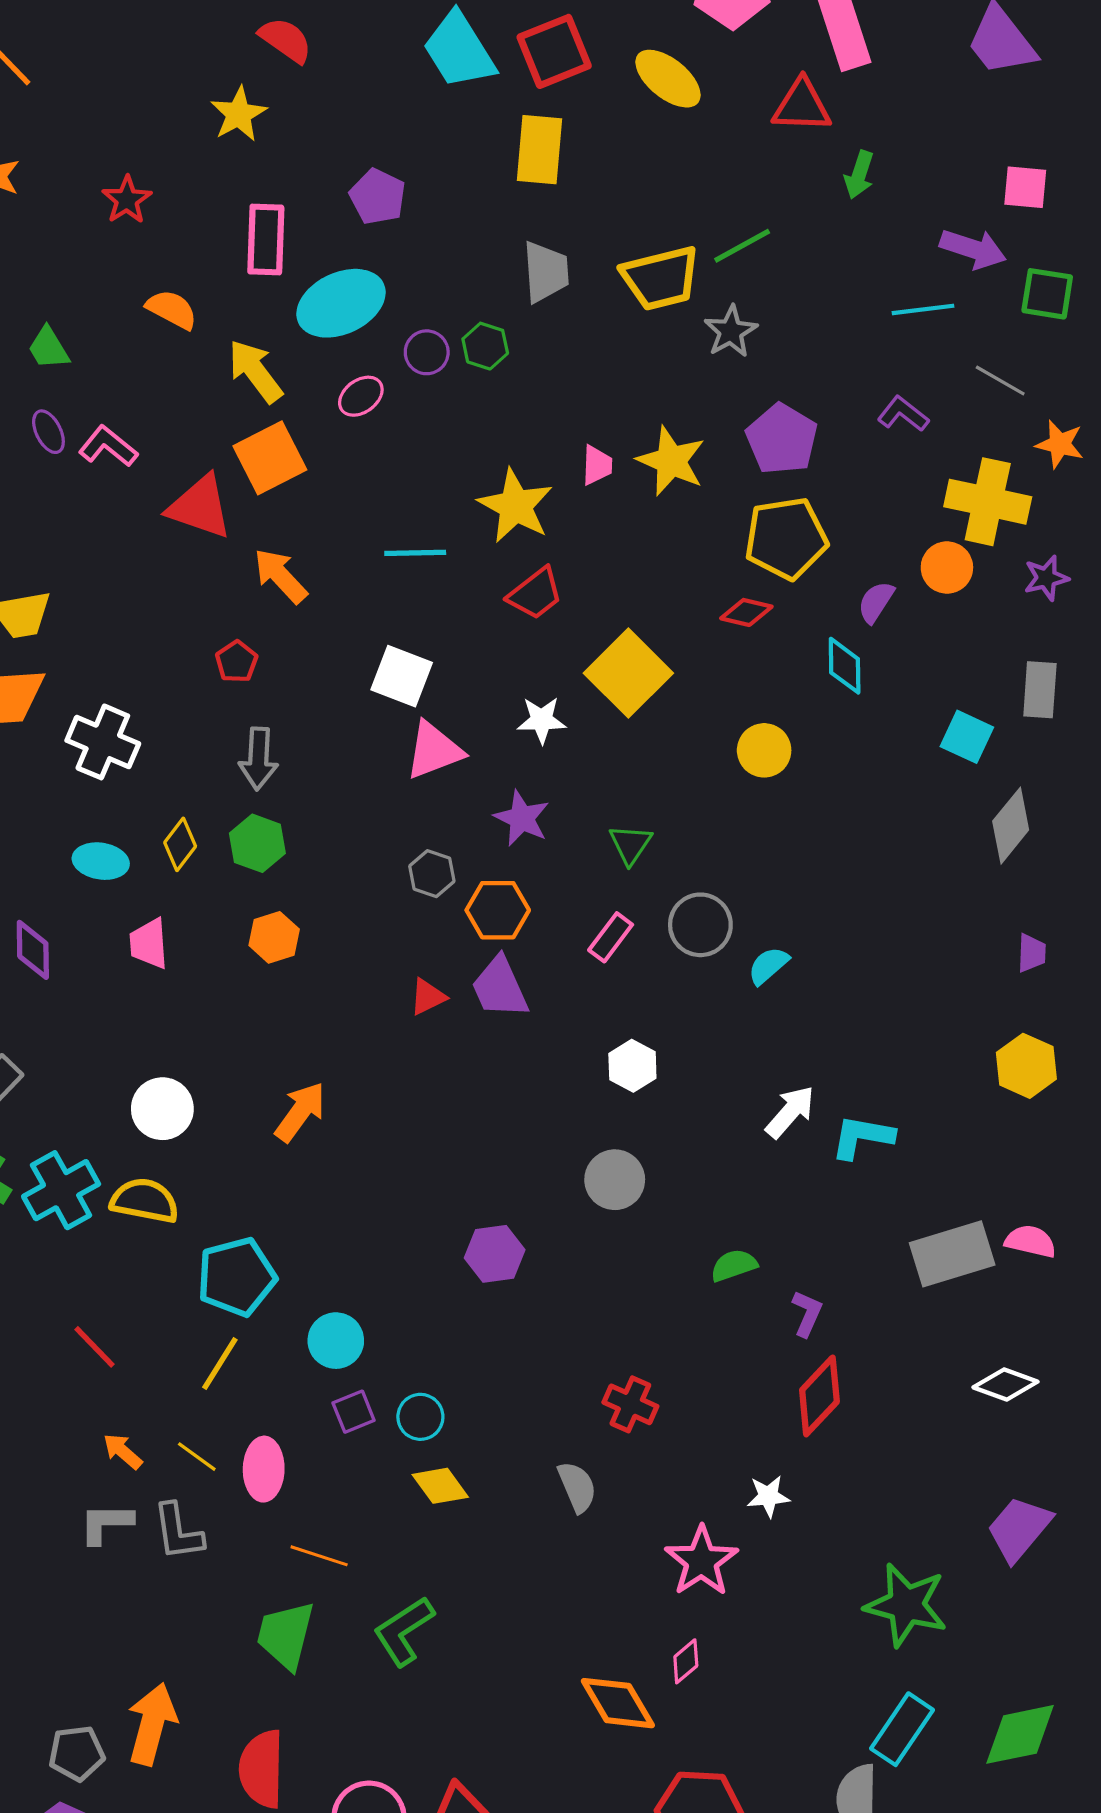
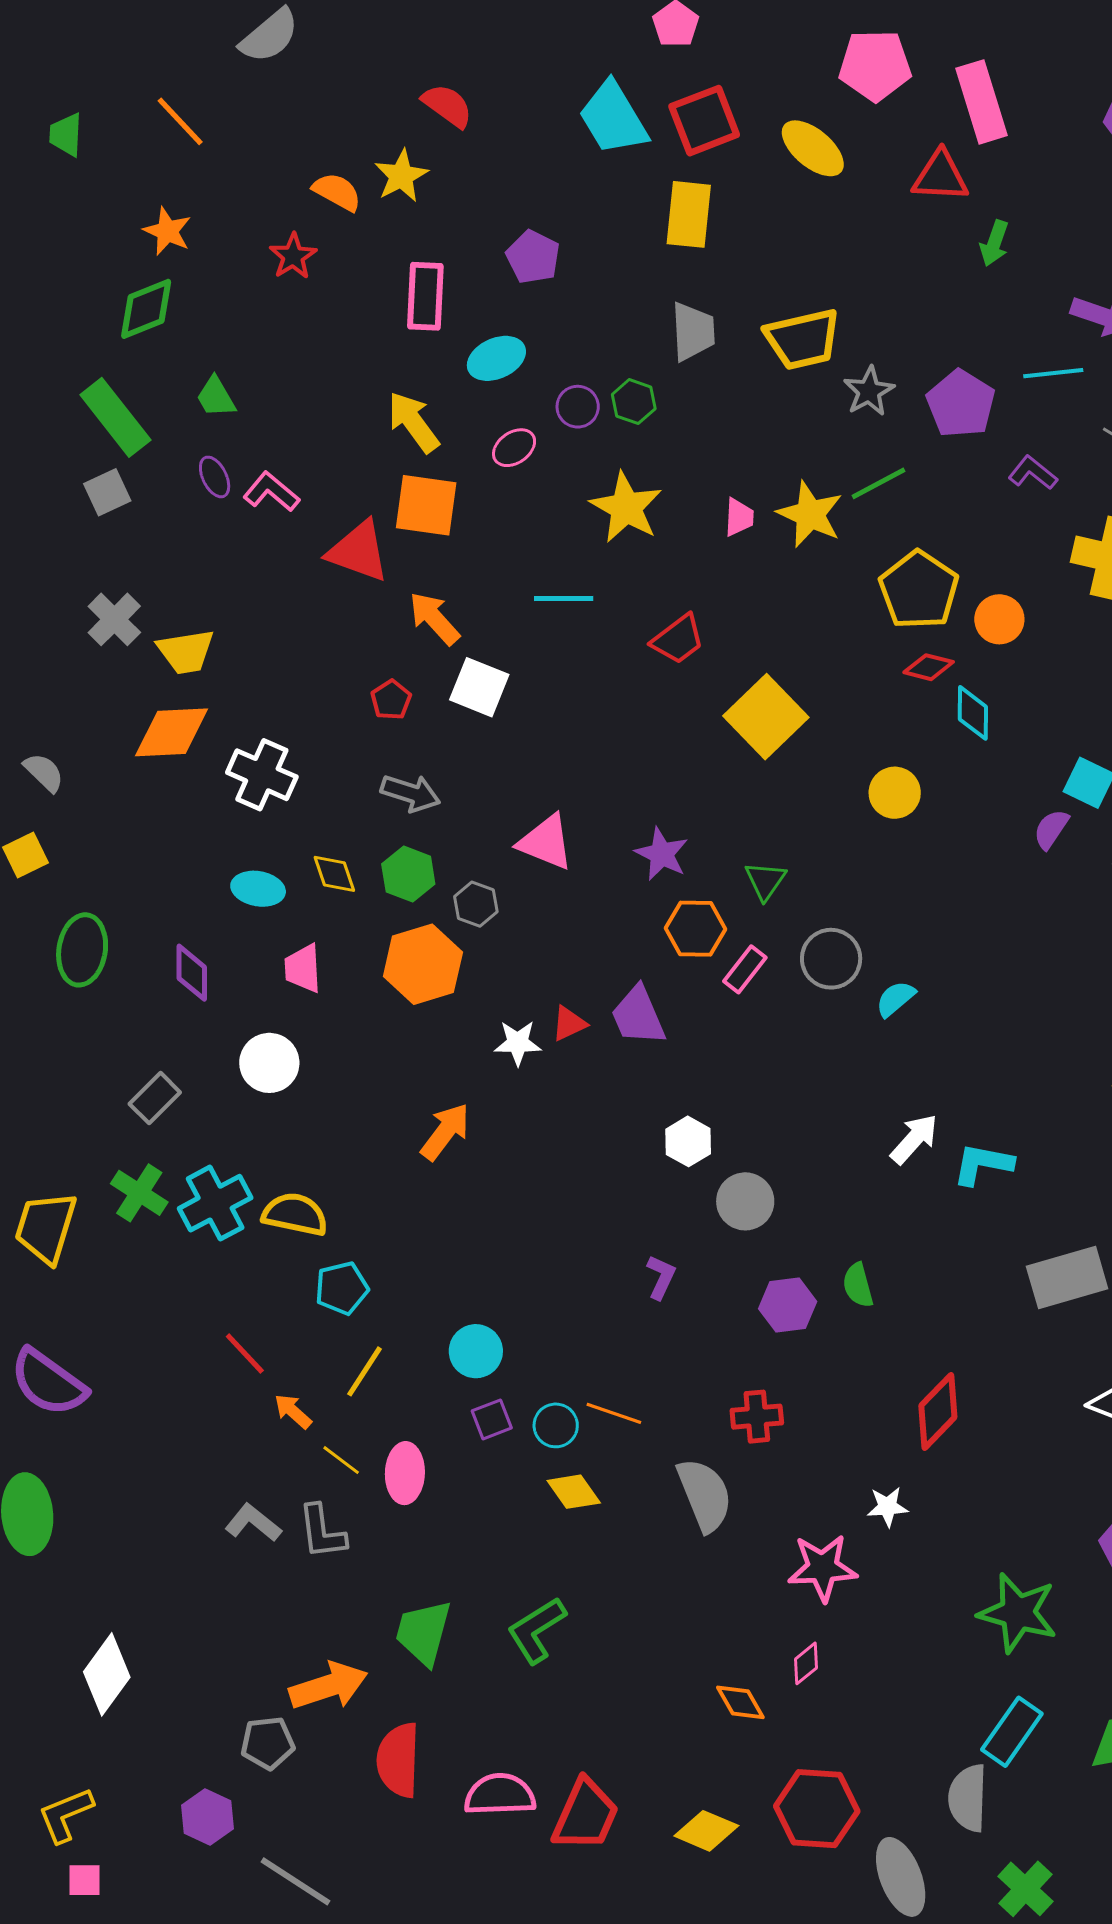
green line: (742, 246) -> (879, 483), moved
cyan ellipse: (341, 303) -> (496, 358), size x0.7
orange semicircle: (172, 309) -> (337, 192), moved
purple pentagon: (782, 439) -> (961, 404), moved
orange square: (270, 458) -> (426, 505), turned 34
yellow star: (515, 506) -> (626, 507), moved
yellow pentagon: (786, 538) -> (919, 590), turned -30
orange circle: (947, 568) -> (999, 619), moved
purple semicircle: (876, 602) -> (1051, 829), moved
red diamond: (746, 612) -> (929, 667), moved
white square: (402, 676) -> (479, 687), moved
white star: (542, 720) -> (518, 1043), moved
pink triangle: (434, 750) -> (546, 842), moved, turned 42
gray arrow: (258, 759) -> (411, 793), turned -76
yellow diamond: (180, 844) -> (334, 874), turned -57
gray hexagon: (432, 874) -> (476, 904), moved
orange hexagon: (498, 910) -> (696, 929), moved
orange hexagon: (274, 937) -> (423, 964), size x1.6
white hexagon: (632, 1066) -> (688, 1141), moved
white circle: (162, 1109) -> (269, 1063), moved
purple hexagon: (495, 1254) -> (788, 1305), moved
green semicircle: (734, 1265) -> (858, 1285), turned -87
cyan pentagon: (237, 1277) -> (342, 1288), moved, size x0.7
purple L-shape: (807, 1313) -> (661, 1277), moved
red cross: (630, 1404) -> (757, 1417), turned -30
orange arrow: (123, 1451) -> (293, 1411), moved
gray semicircle: (577, 1487) -> (705, 1495), size x1.5
gray L-shape: (106, 1523) -> (253, 1523), turned 38
orange line: (319, 1556) -> (614, 1413), moved
pink star: (701, 1561) -> (822, 1568), turned 30
orange diamond: (618, 1703) -> (740, 1702), size x0.7
orange arrow: (152, 1724) -> (329, 1686), moved, turned 56
gray pentagon: (77, 1753) -> (268, 1743), moved

